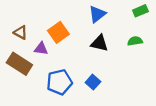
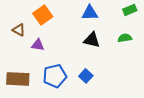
blue triangle: (97, 14) -> (90, 13), turned 36
orange square: (58, 32) -> (43, 15), moved
brown rectangle: (19, 64) -> (18, 79), moved, turned -30

